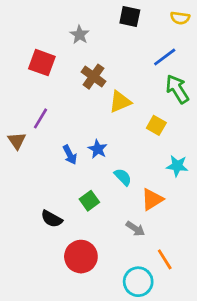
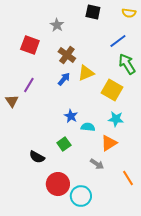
yellow square: (156, 125) -> (112, 90), size x1.5
blue star: (98, 149) -> (71, 116), moved
blue arrow: (70, 155) -> (64, 79), moved, turned -112
cyan star: (177, 166) -> (116, 119), moved
cyan semicircle: (123, 177) -> (88, 127), turned -40
orange line: (165, 259) -> (128, 178), moved
cyan circle: (138, 282) -> (81, 196), moved

